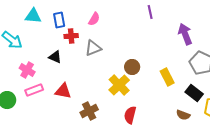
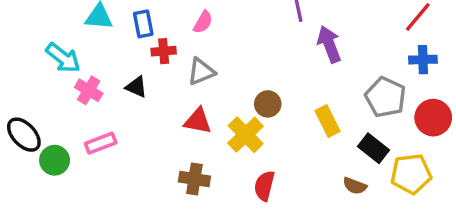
purple arrow: (185, 34) -> (329, 44), moved
pink cross: (27, 70) -> (89, 90), moved
red triangle: (63, 91) -> (198, 121), moved
brown cross: (89, 111) -> (194, 179), turned 36

